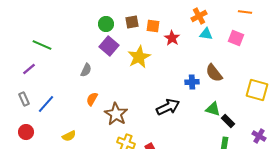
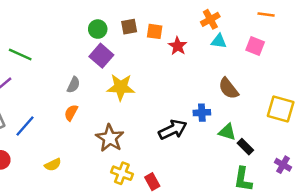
yellow star: (139, 57) -> (121, 87), moved, turned 30
blue cross: (192, 82) -> (202, 113), moved
orange semicircle: (92, 99) -> (71, 113), moved

